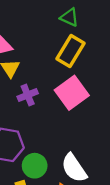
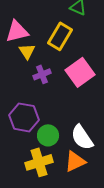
yellow rectangle: (71, 51) -> (60, 36), moved

